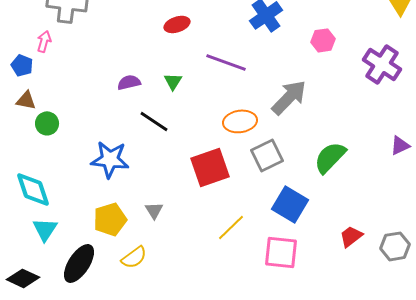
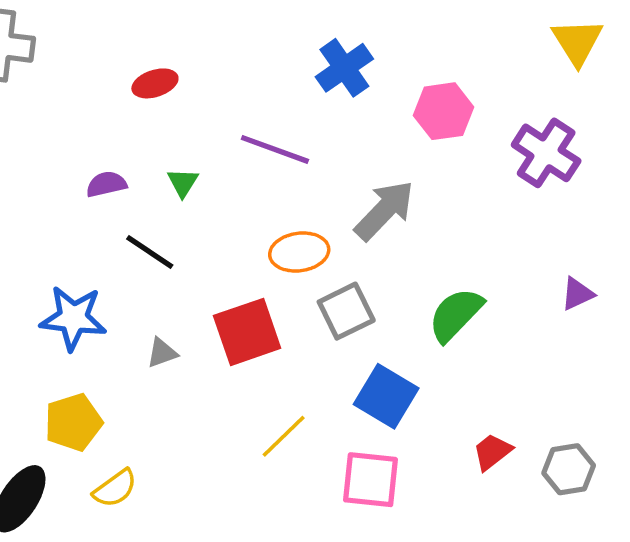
red ellipse: (177, 24) -> (155, 83), moved
pink hexagon: (323, 40) -> (443, 111), size x1.4
gray triangle: (154, 210) -> (162, 353), moved, turned 42

